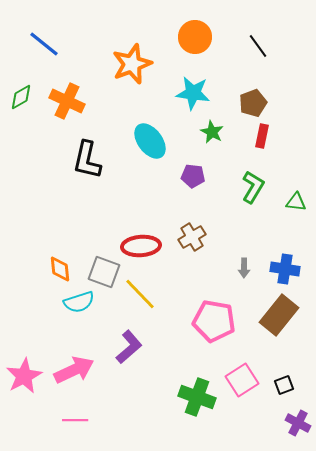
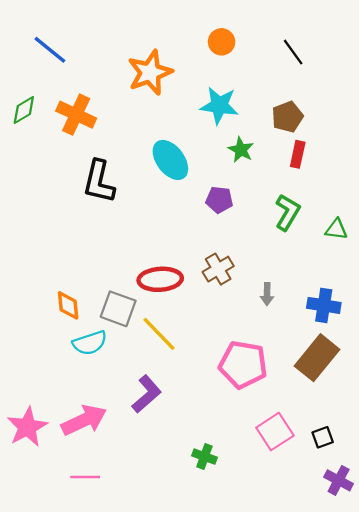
orange circle: (195, 37) -> (222, 42), size x0.7
gray arrow: (244, 268) -> (267, 294), moved
green cross: (197, 397) -> (204, 457), moved, size x0.6

